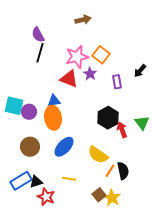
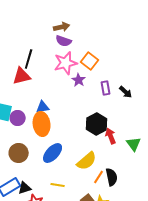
brown arrow: (83, 20) -> (62, 27), moved
purple semicircle: (38, 35) -> (64, 41), moved, turned -42
black arrow: (140, 71) -> (126, 92), moved, turned -88
red triangle: (69, 79) -> (22, 76), moved, turned -36
green triangle: (142, 123) -> (134, 144), moved
yellow semicircle: (98, 155) -> (87, 161), turned -75

